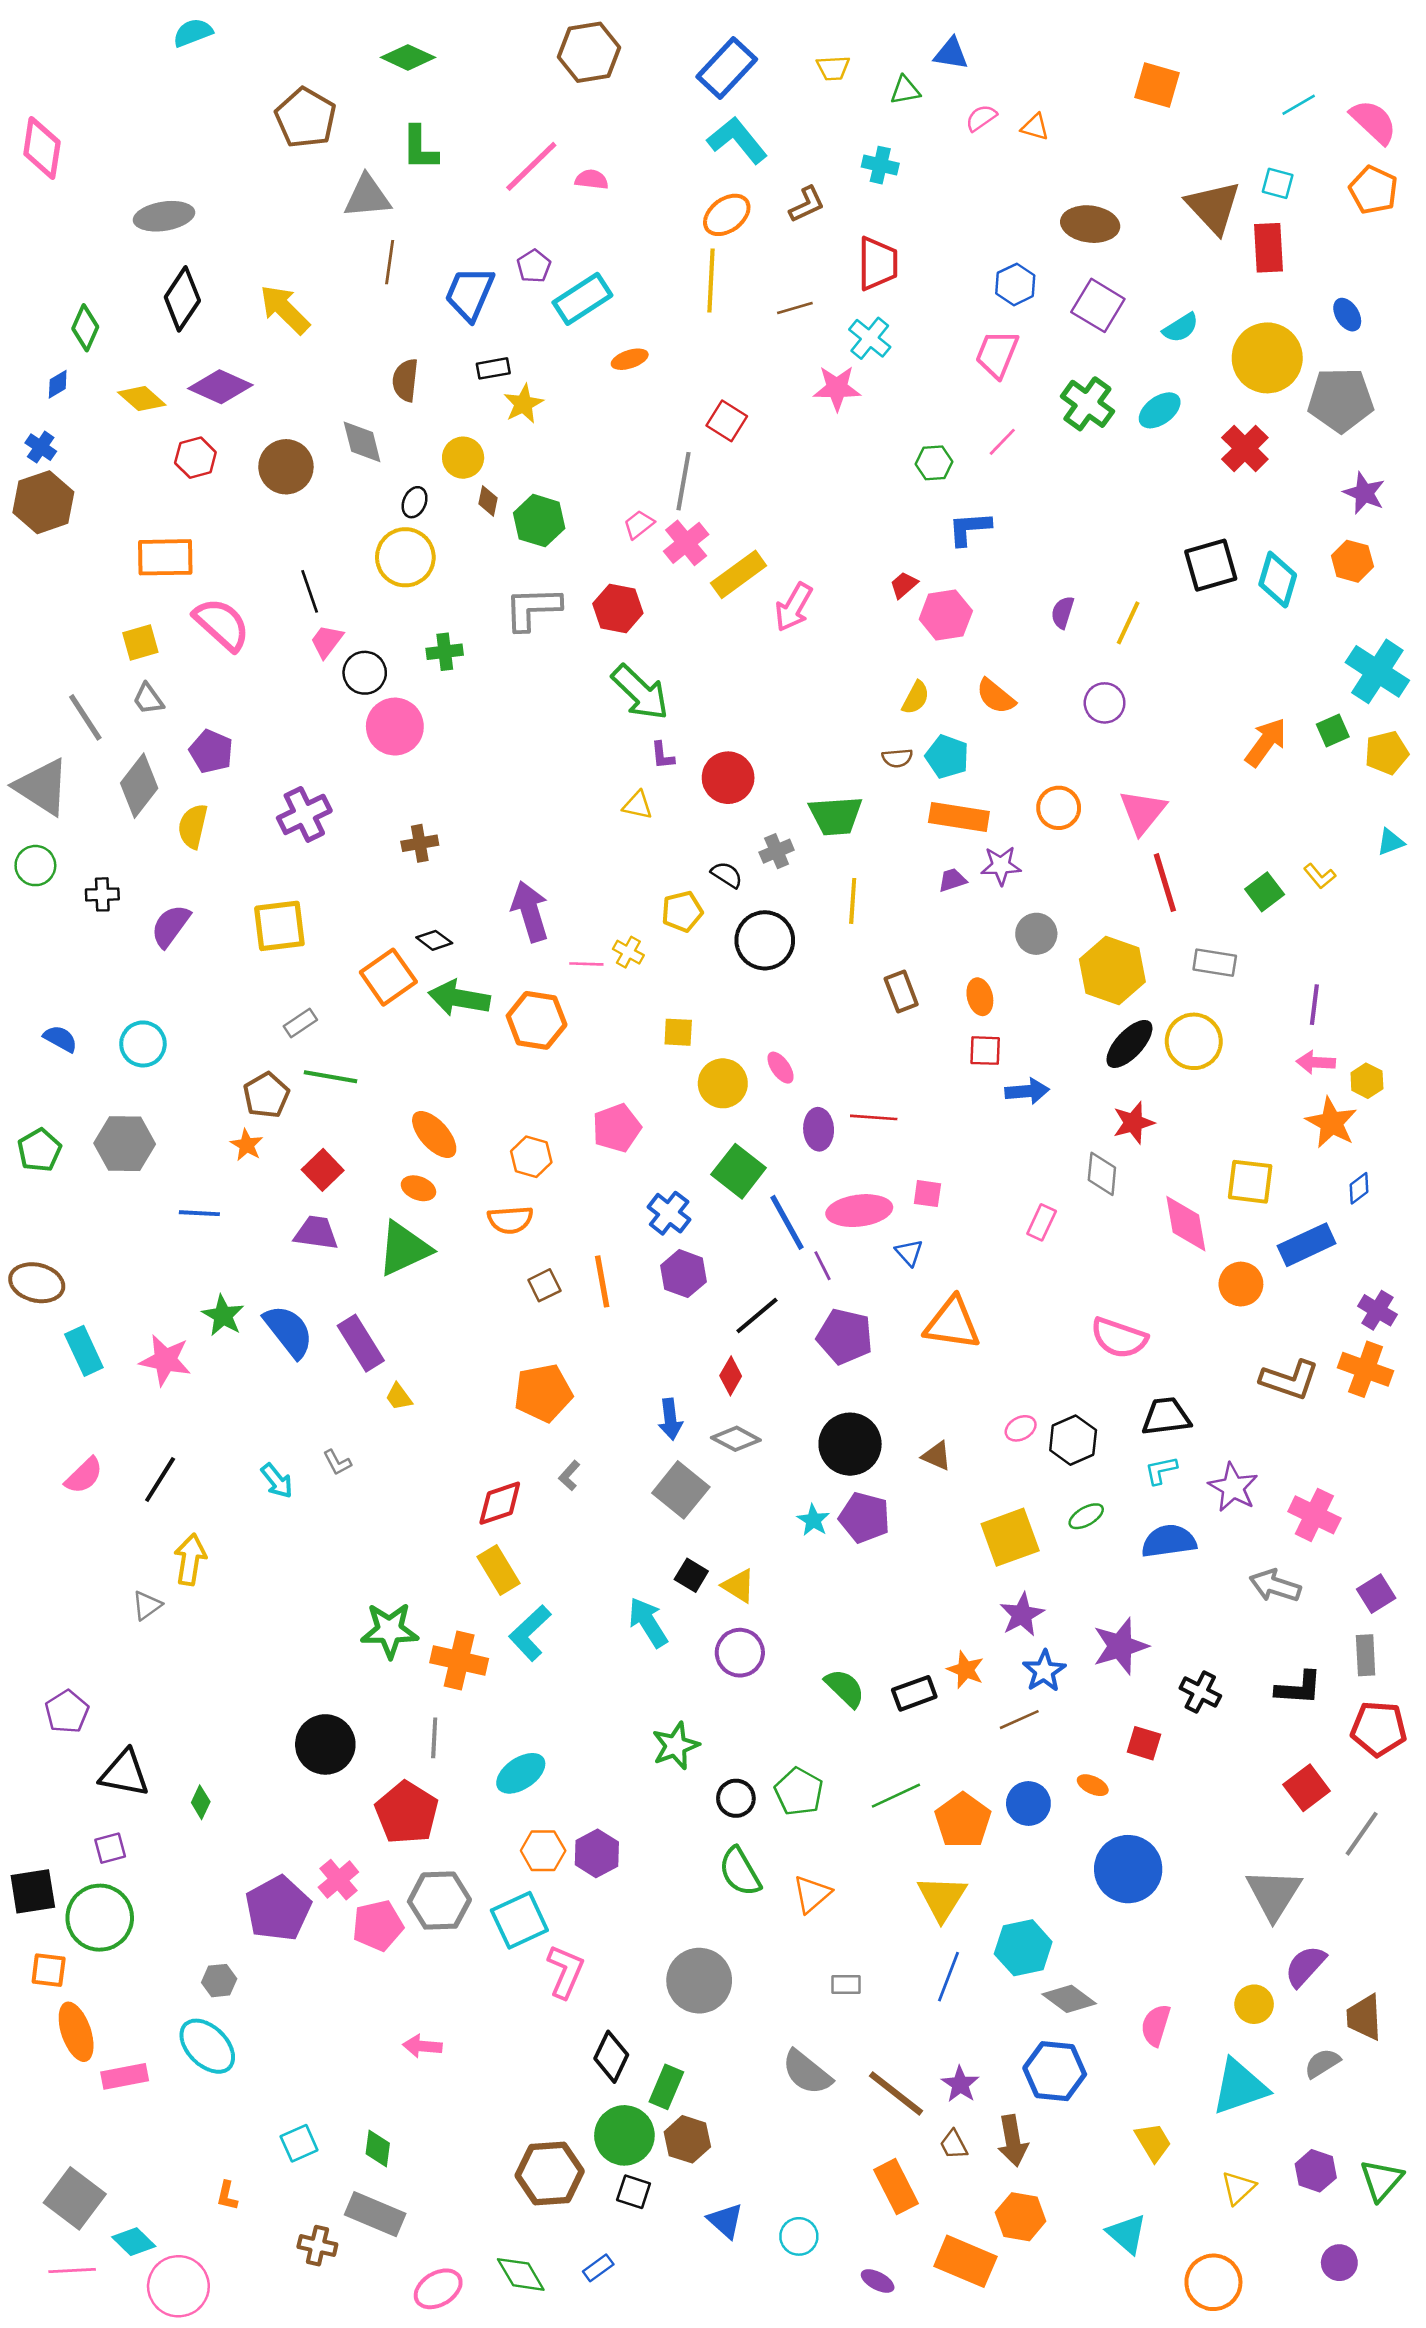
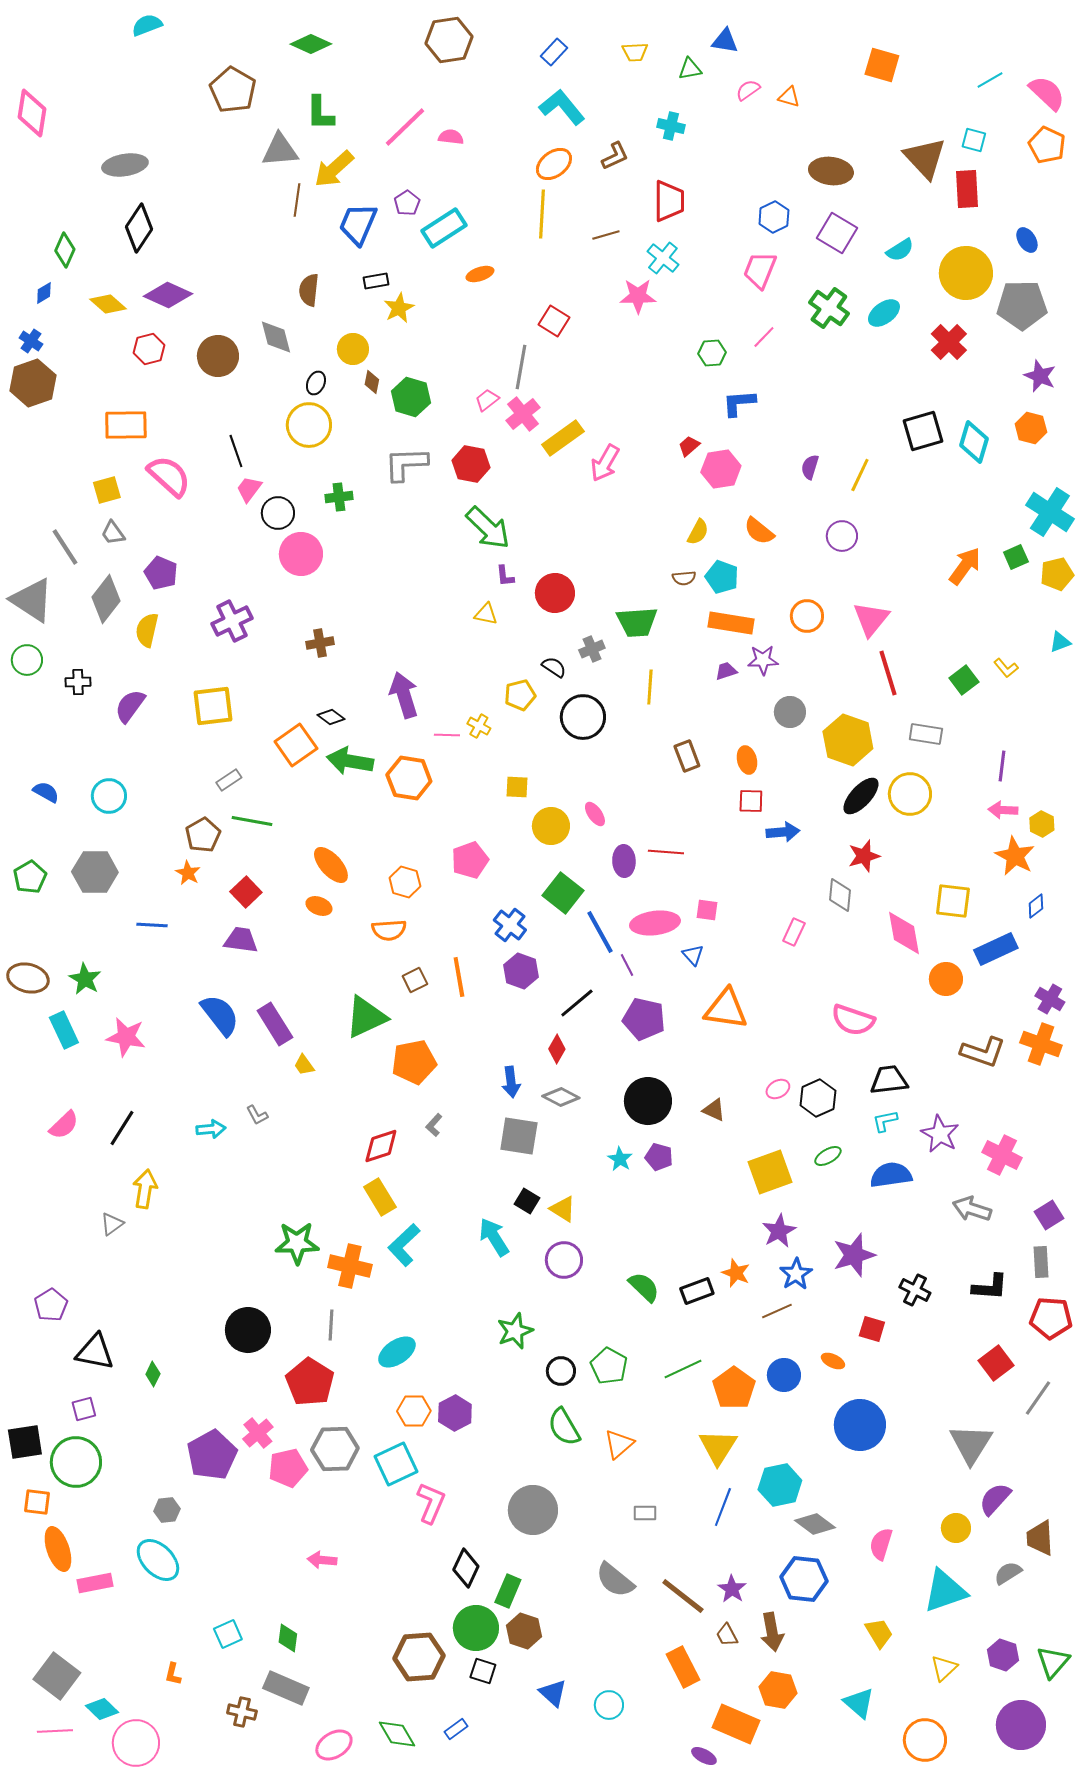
blue rectangle: (727, 68) -> (554, 52), size x0.6
yellow arrow: (285, 309) -> (334, 169), moved, turned -87
green triangle: (404, 1249) -> (366, 1017), moved
green star: (223, 1316) -> (85, 979), moved
cyan arrow: (277, 1481) -> (211, 1129), turned -56
gray square: (681, 1490) -> (519, 1136), turned -30
purple pentagon: (864, 1518) -> (659, 1157), size x0.7
purple circle: (1339, 2263) -> (1021, 1725), size x1.8
purple ellipse: (878, 2281) -> (704, 1756), moved

